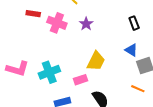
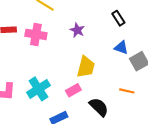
purple star: (86, 24) -> (77, 30), moved
orange line: (138, 89) -> (127, 91), moved

